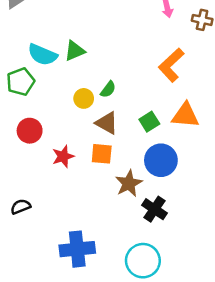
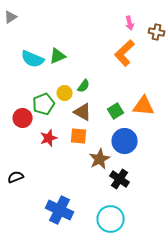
orange L-shape: (171, 65) -> (125, 53), moved
green pentagon: (21, 82) -> (44, 104), moved
blue cross: (77, 249) -> (60, 210), turned 32

